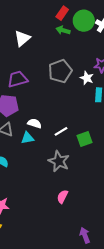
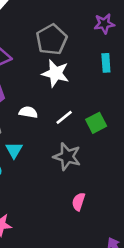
white star: (87, 78) -> (55, 73), moved, size x1.5
cyan triangle: (27, 138) -> (14, 150), moved, turned -40

